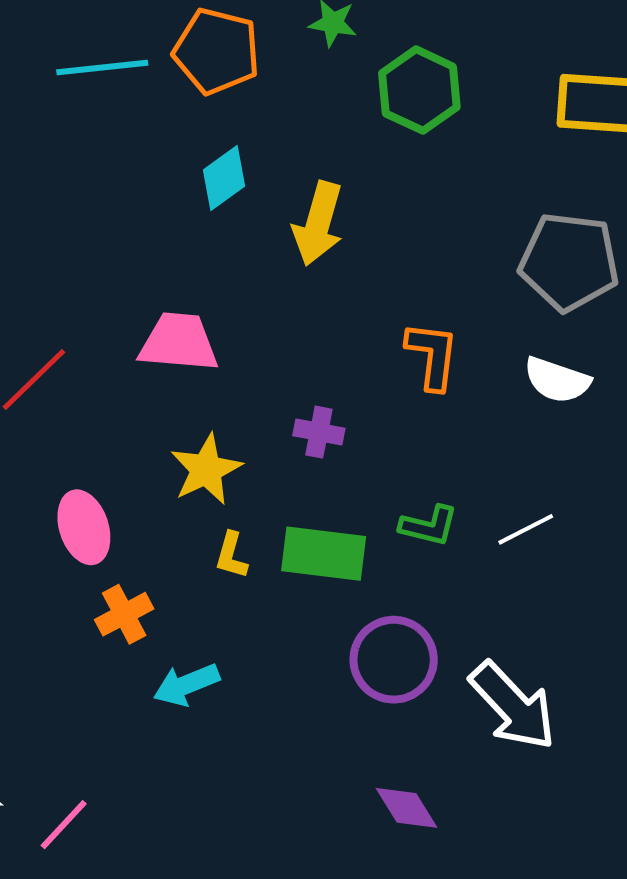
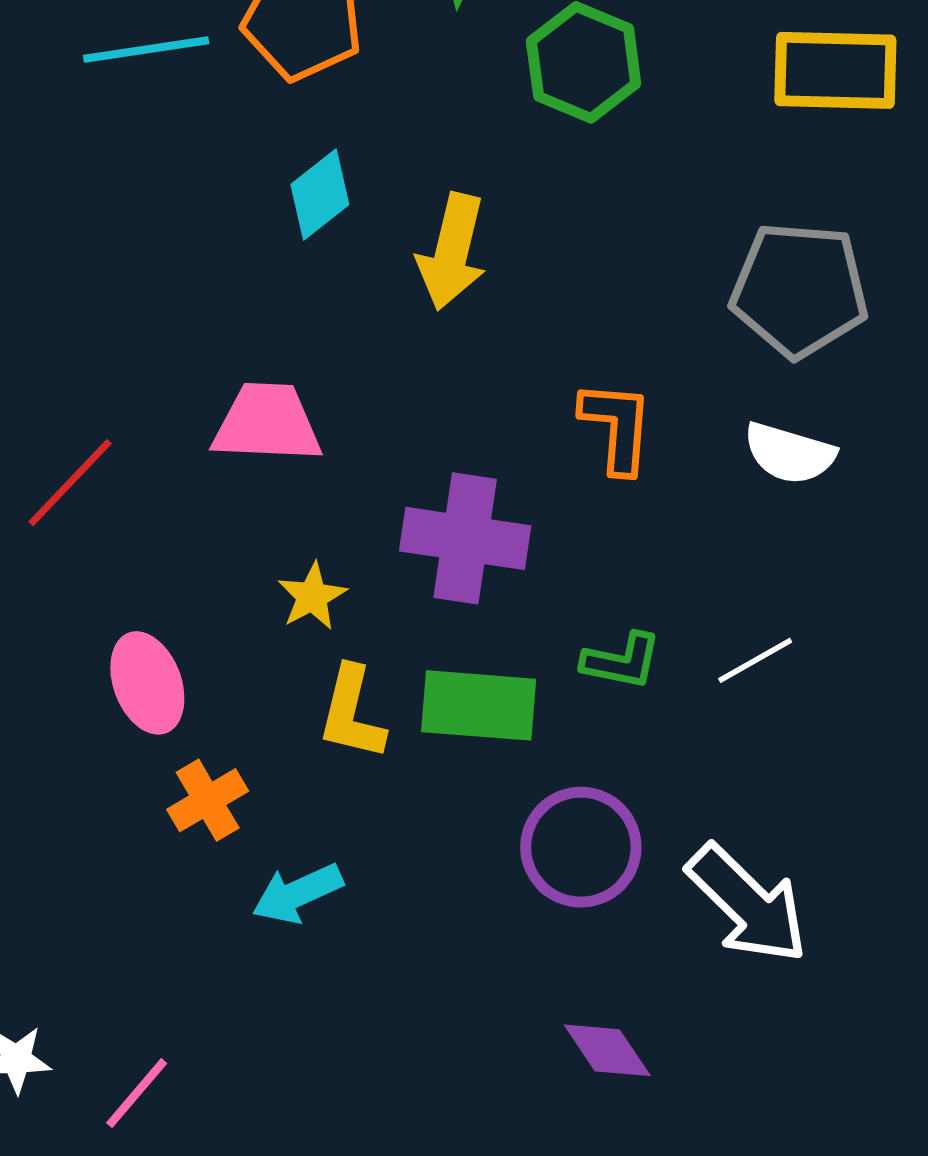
purple cross: (319, 432) -> (465, 538), size x1.8
yellow star: (206, 469) -> (312, 596), size x0.7
yellow L-shape: (231, 555) -> (352, 713), size x1.5

